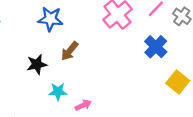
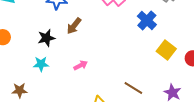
cyan star: (58, 92) -> (41, 64), moved
pink arrow: (83, 105) -> (81, 65), moved

